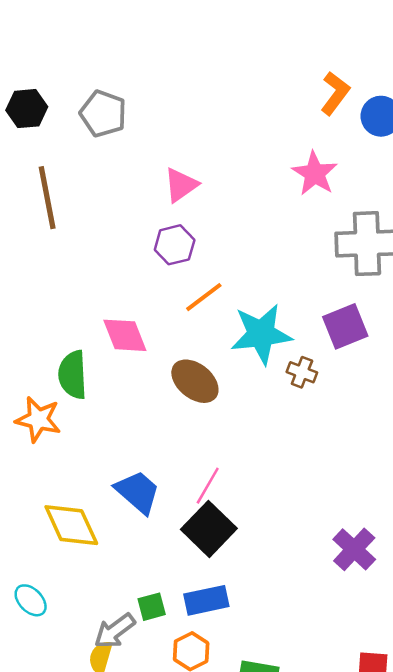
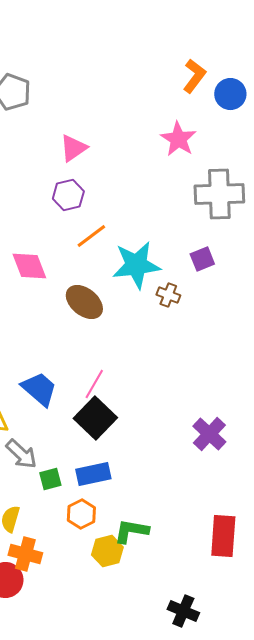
purple square: (345, 326) -> (202, 259), size x0.7
gray arrow: (115, 631) -> (21, 454), moved, turned -100

